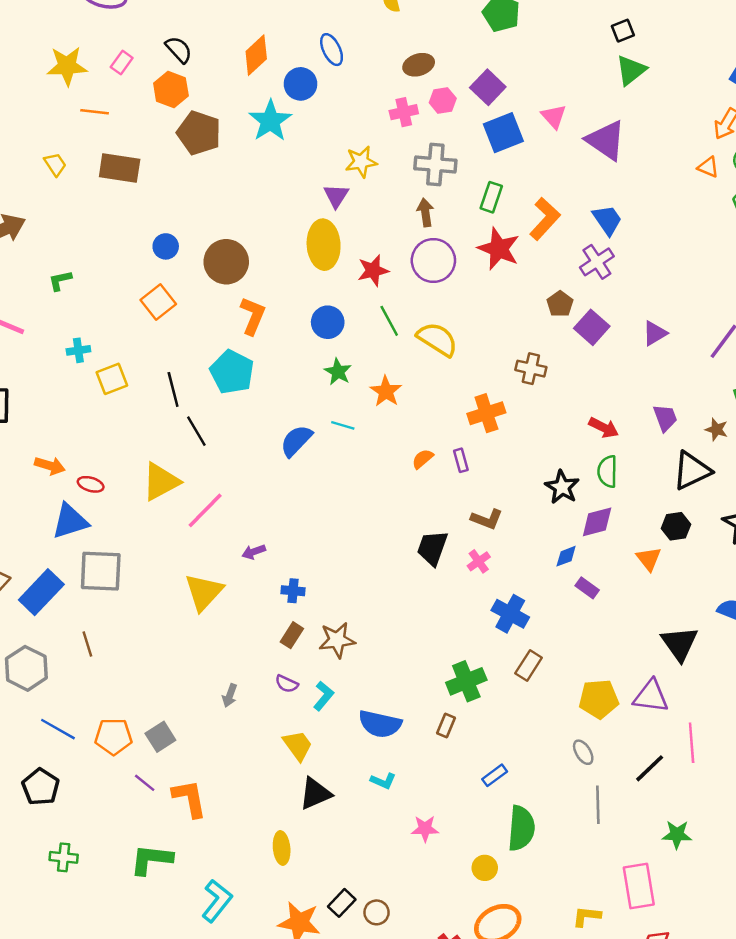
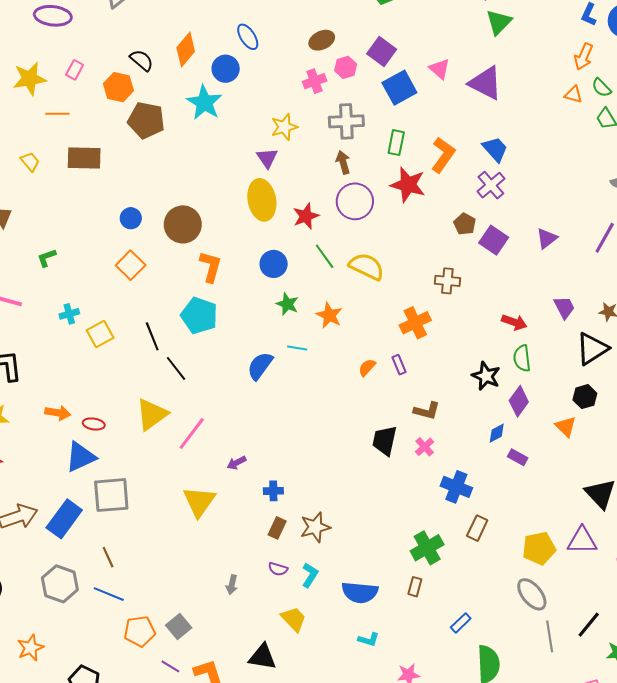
black semicircle: (179, 50) -> (142, 60), moved
purple diamond: (597, 522) -> (519, 401), turned -32
blue line: (58, 729) -> (109, 594), moved
gray ellipse: (583, 752) -> (532, 594), size x1.6
black line: (650, 768) -> (589, 625), moved
black triangle: (315, 794) -> (262, 657), moved, turned 40

